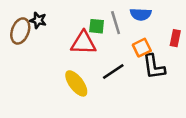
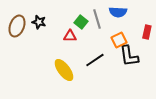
black star: (38, 20) -> (39, 22), moved
green square: (97, 26) -> (81, 22), turned 32
red triangle: (83, 43) -> (70, 36), size x0.6

